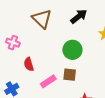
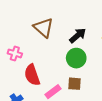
black arrow: (79, 16) -> (78, 36), moved
red semicircle: (29, 64) -> (32, 75), size x1.5

